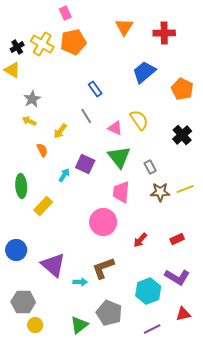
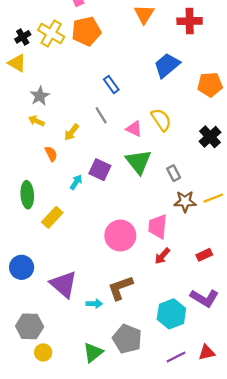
orange pentagon: (182, 89) -> (210, 85), turned -30
pink trapezoid: (121, 192) -> (158, 226), moved
red triangle: (183, 314) -> (207, 352), moved

